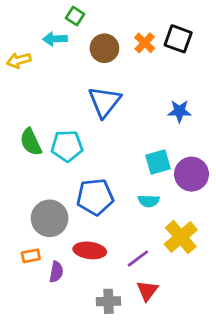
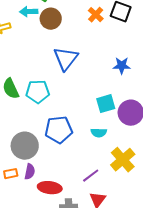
brown circle: (104, 48) -> (51, 19), moved
red ellipse: (90, 250) -> (50, 188), moved
purple semicircle: (56, 272) -> (30, 172), moved

